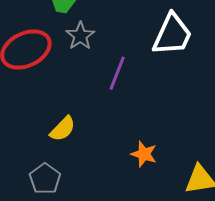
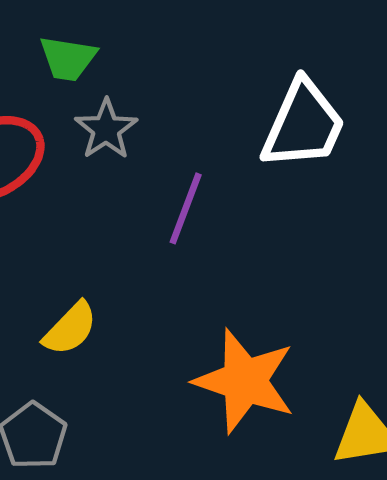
orange star: (144, 154) -> (245, 381), size x1.8

